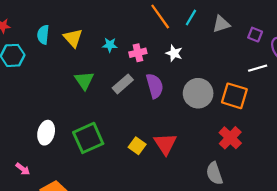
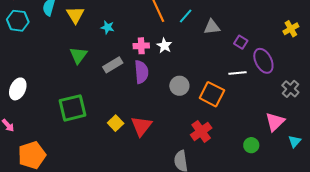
pink cross: (138, 53) -> (141, 46), moved
gray circle: (198, 93) -> (179, 86), size x0.7
white ellipse: (46, 133) -> (18, 89), moved

